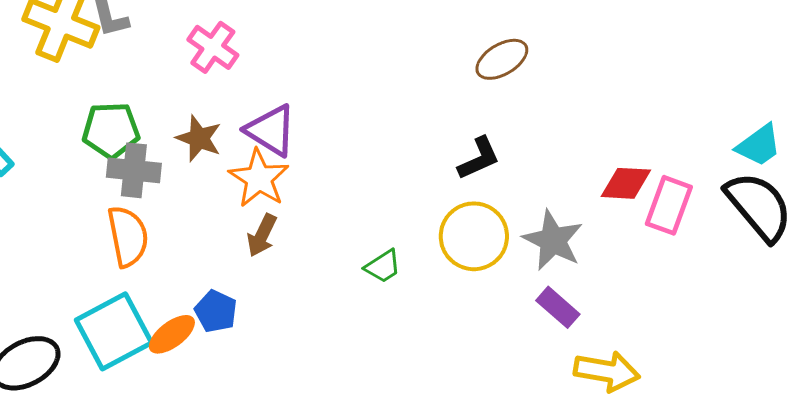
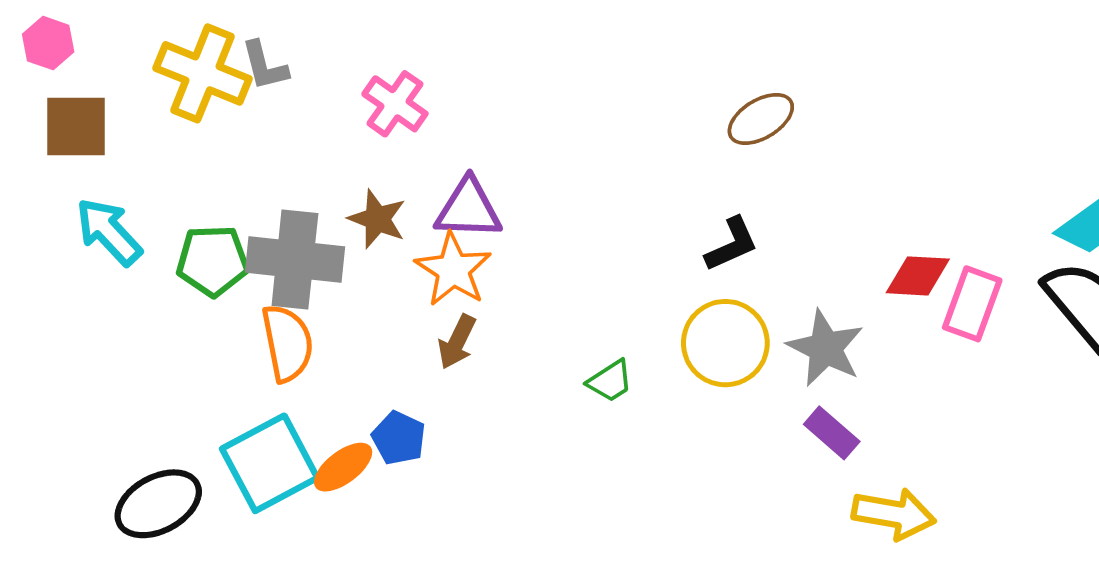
green pentagon: (111, 130) -> (213, 261), moved
purple triangle: (271, 130) -> (468, 209), turned -30
gray cross: (134, 170) -> (295, 260), size x1.4

